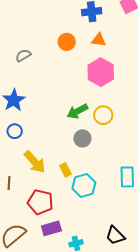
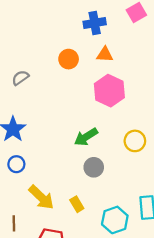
yellow circle: (103, 115) -> (135, 141), moved
cyan hexagon: (84, 186) -> (115, 220), moved

